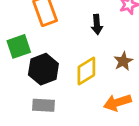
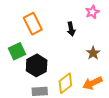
yellow diamond: (86, 71) -> (65, 83), moved

